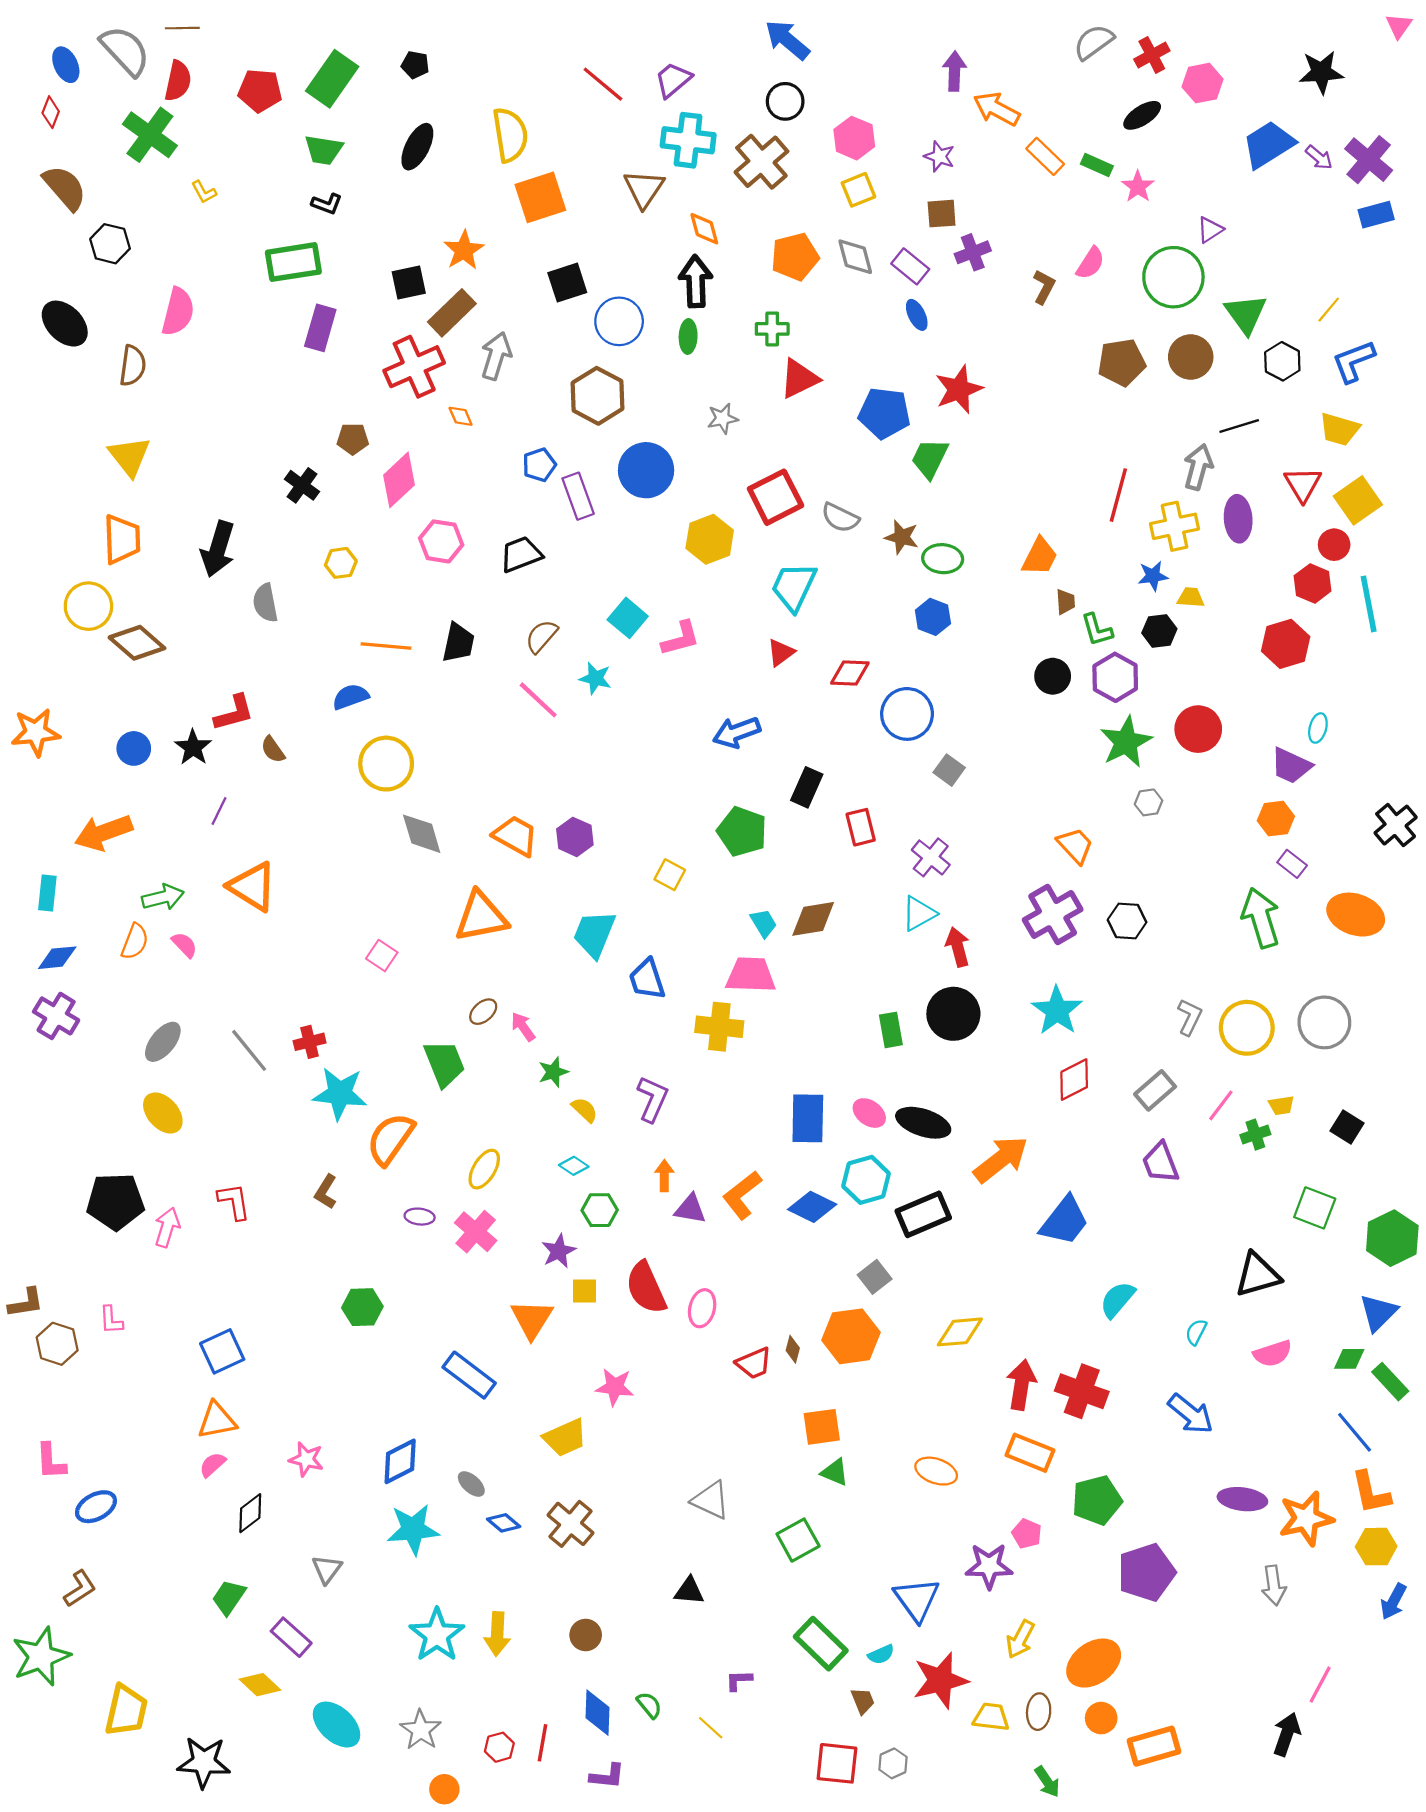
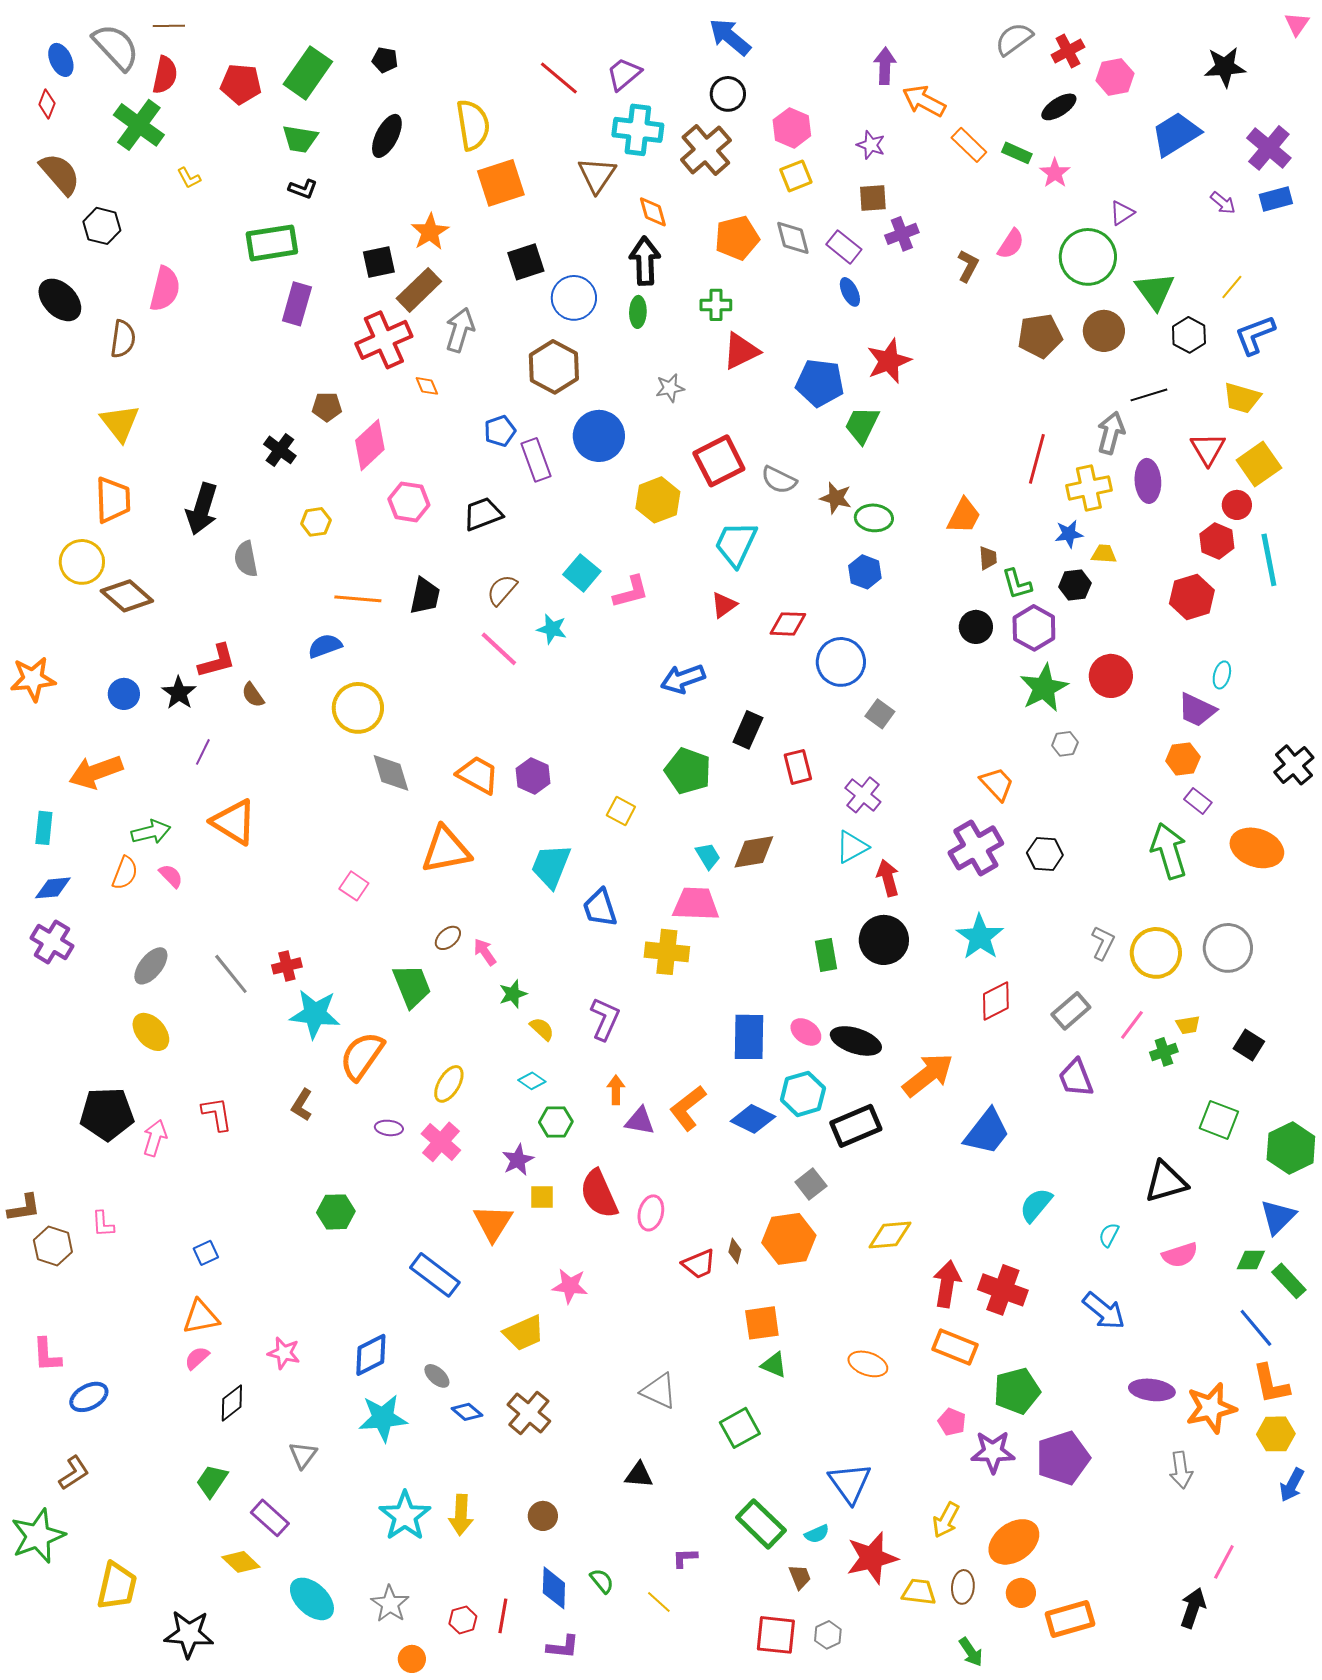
purple arrow: (1319, 157) -> (1223, 203), moved
blue square: (222, 1351) -> (206, 1253), size x0.6
purple star: (989, 1566) -> (993, 1452), moved

